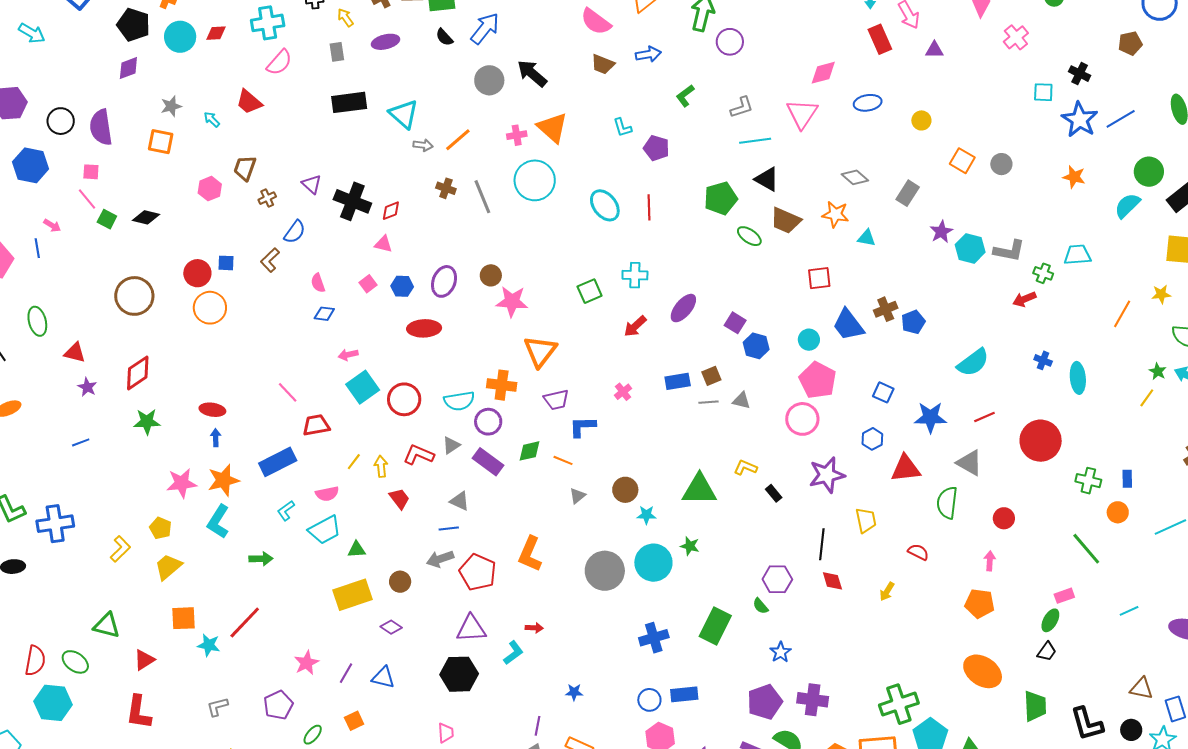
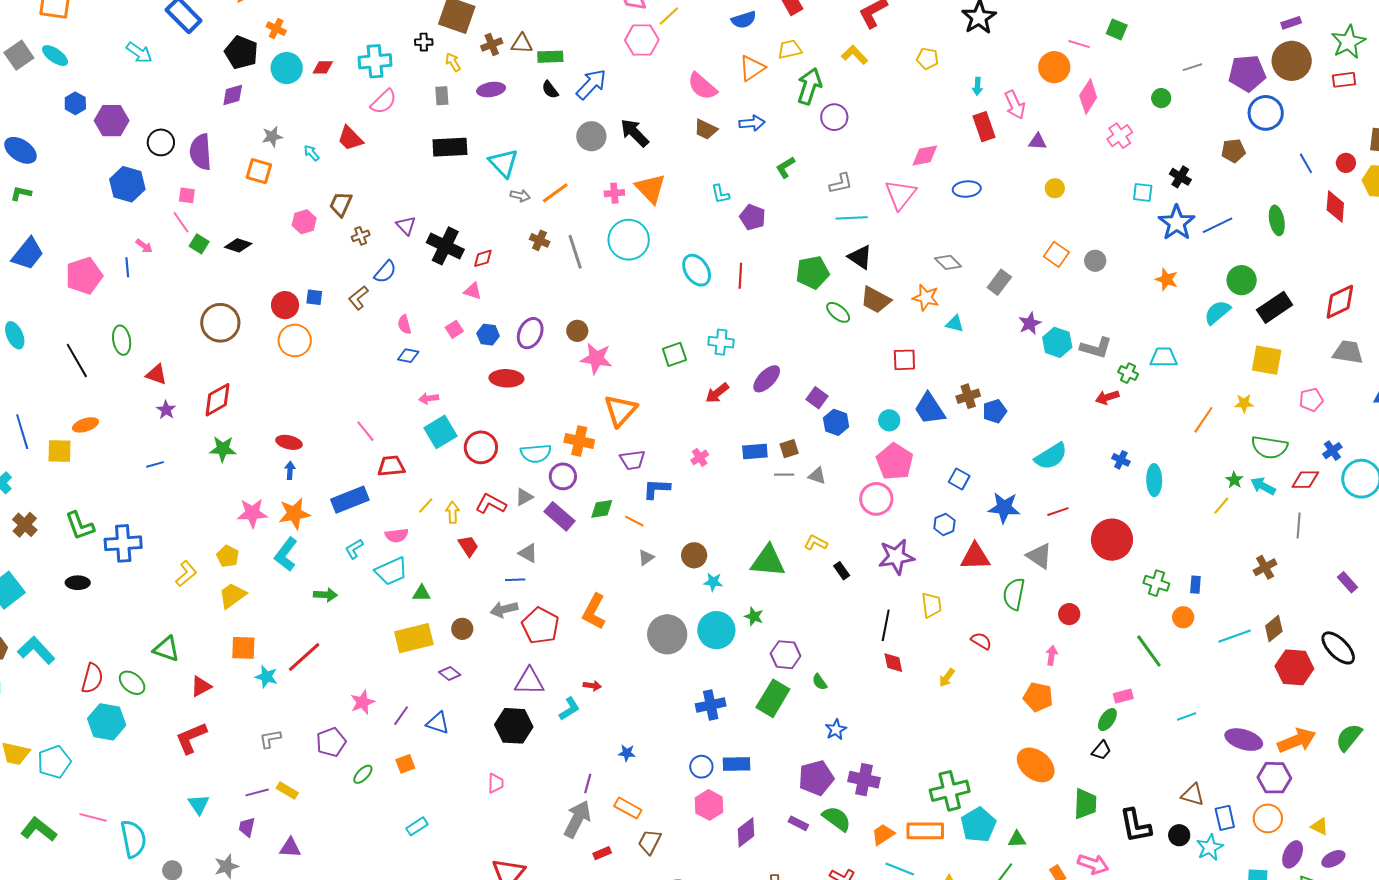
yellow circle: (921, 120) -> (1055, 188), moved
purple hexagon: (777, 579) -> (786, 655), moved
red L-shape: (139, 712) -> (191, 738), turned 54

